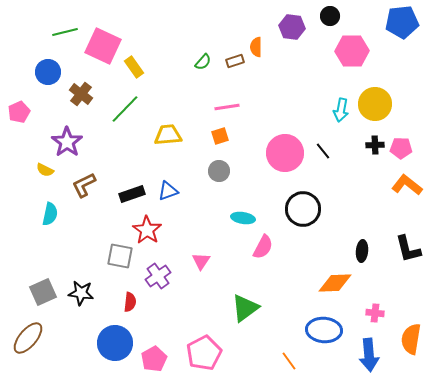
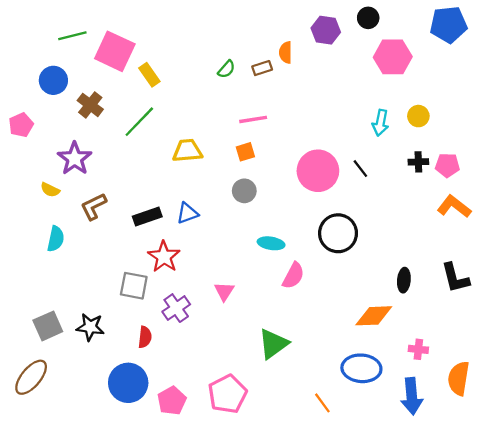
yellow circle: (375, 104) -> (418, 116), size x0.6

